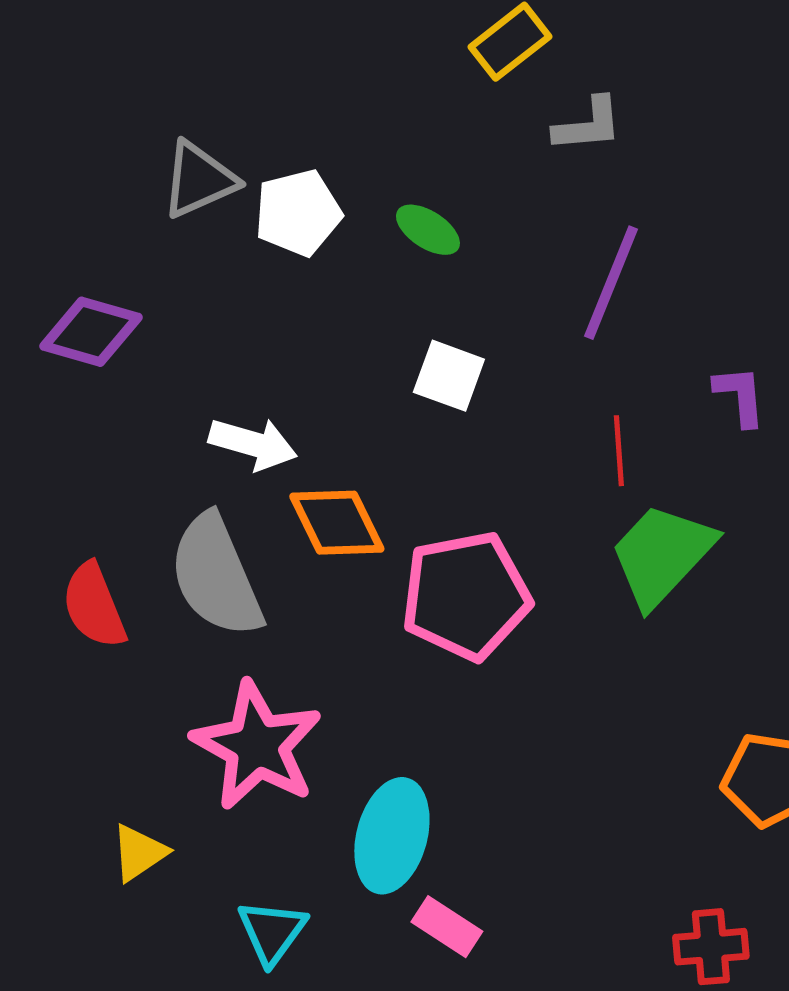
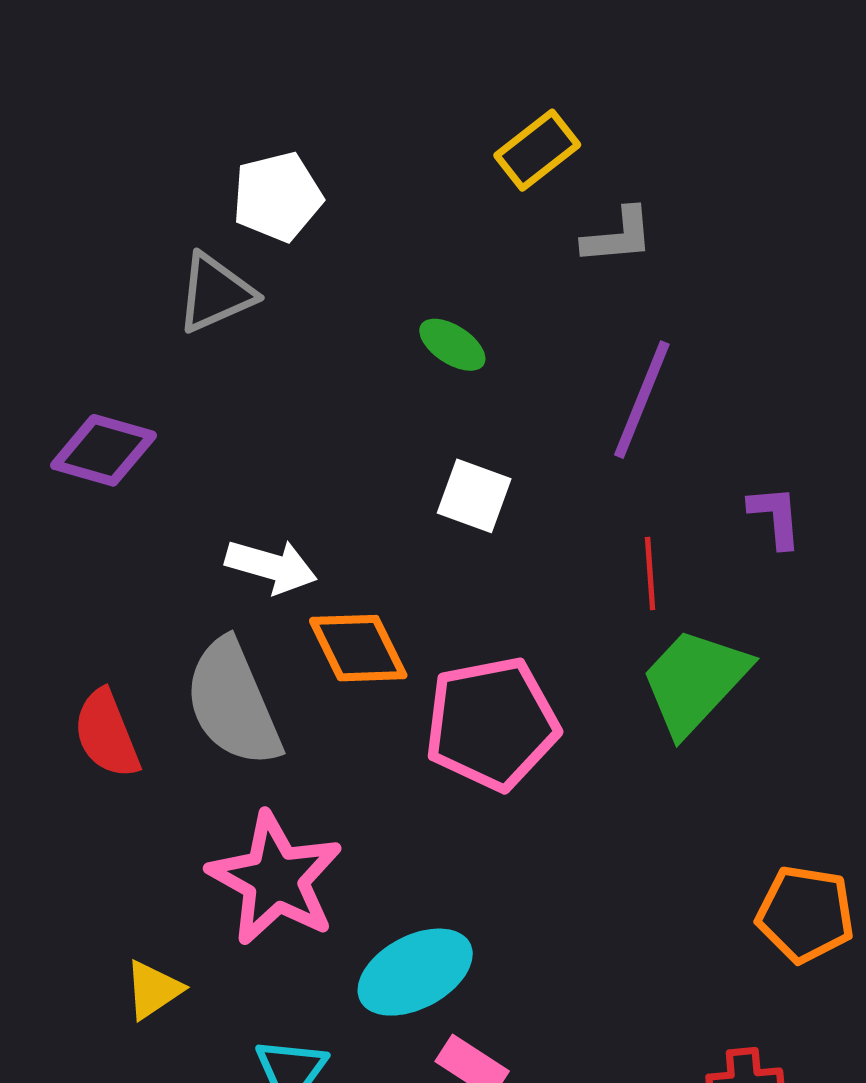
white pentagon: (298, 213) -> (277, 197), moved
cyan ellipse: (392, 836) -> (415, 972), turned 47

